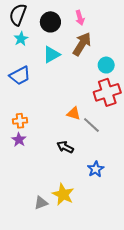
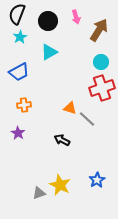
brown arrow: (82, 44) -> (99, 30), moved
orange cross: (20, 121) -> (24, 105), moved
blue star: (96, 169) -> (97, 180), moved

